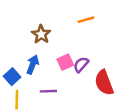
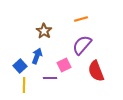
pink square: (65, 62) -> (64, 65), moved
purple semicircle: (81, 65) -> (82, 45), moved, size x1.5

